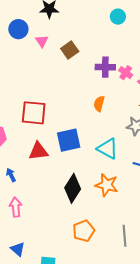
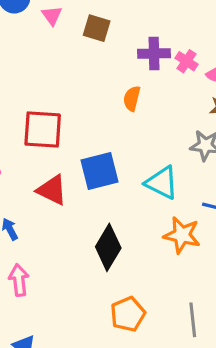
brown square: (70, 50) -> (97, 28), turned -36
orange semicircle: (99, 104) -> (132, 99), moved
red triangle: (38, 151) -> (52, 190), turned 35
orange star: (107, 185) -> (182, 235), moved

